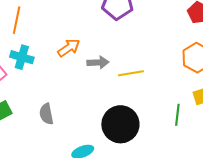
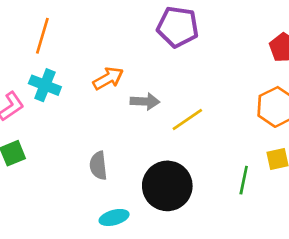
yellow line: (131, 73) -> (187, 120), turned -30
gray semicircle: (46, 114) -> (98, 166), moved

